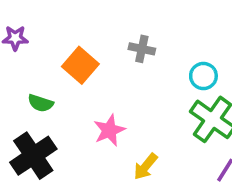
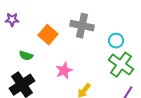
gray cross: (142, 49) -> (82, 26), size x1.6

